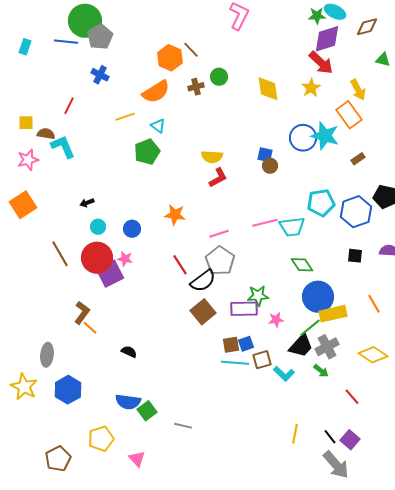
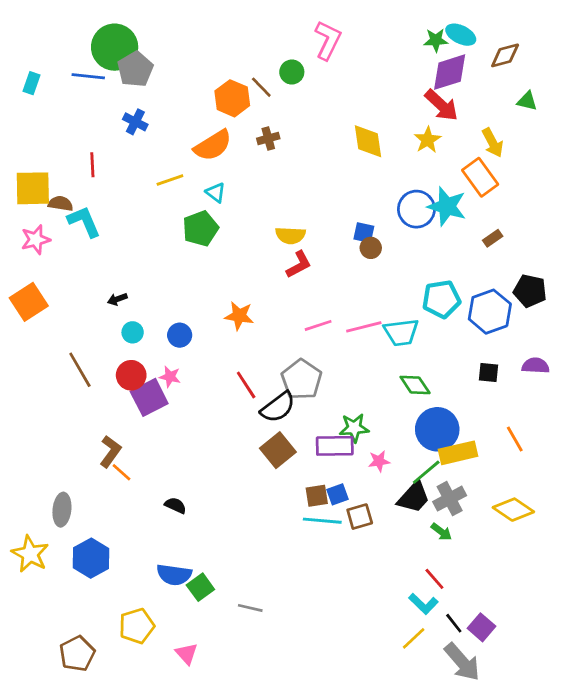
green circle: (219, 77) -> (292, 72), moved
red line: (69, 106) -> (92, 165), turned -30
yellow square: (26, 123) -> (33, 188), size x1.8
pink line: (219, 234) -> (318, 325), moved
red circle: (97, 258) -> (131, 375), size x0.7
cyan L-shape: (284, 374) -> (423, 604), moved
red line: (352, 397) -> (434, 579), moved
yellow line: (295, 434) -> (414, 638), moved, turned 36

